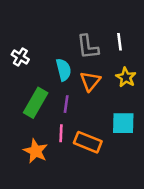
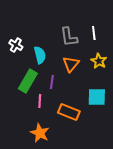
cyan semicircle: (64, 70) -> (40, 55), moved
pink line: (61, 133) -> (40, 101), moved
orange star: (36, 151) -> (40, 133), moved

